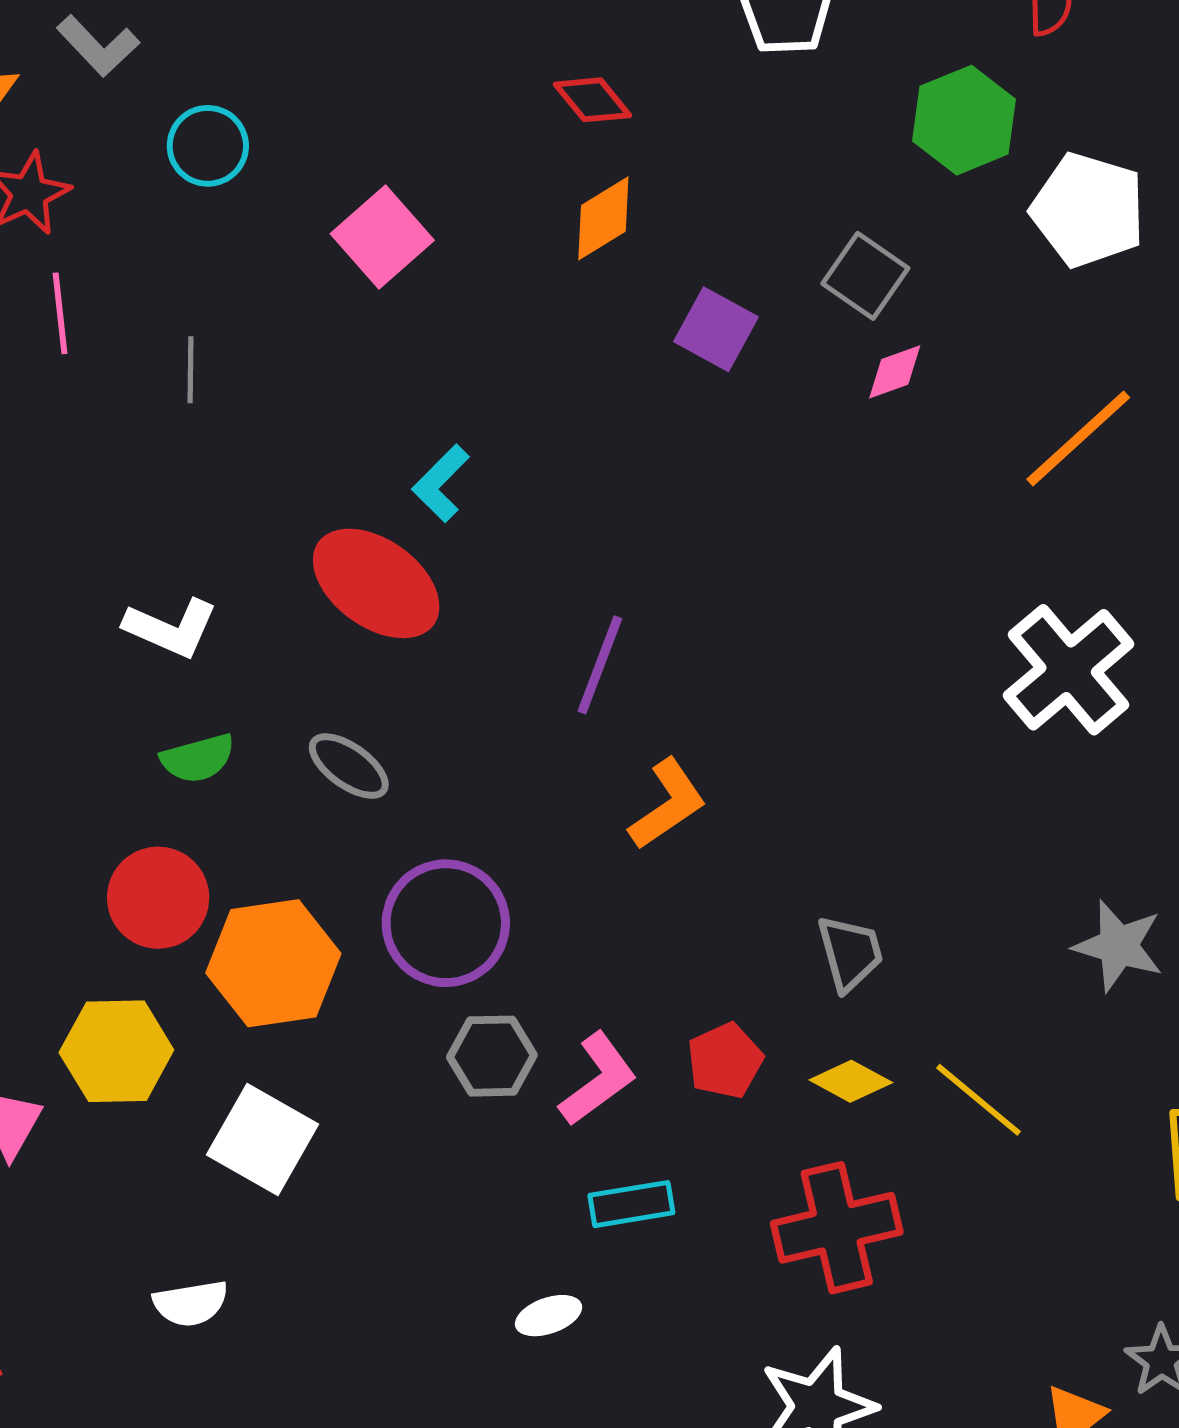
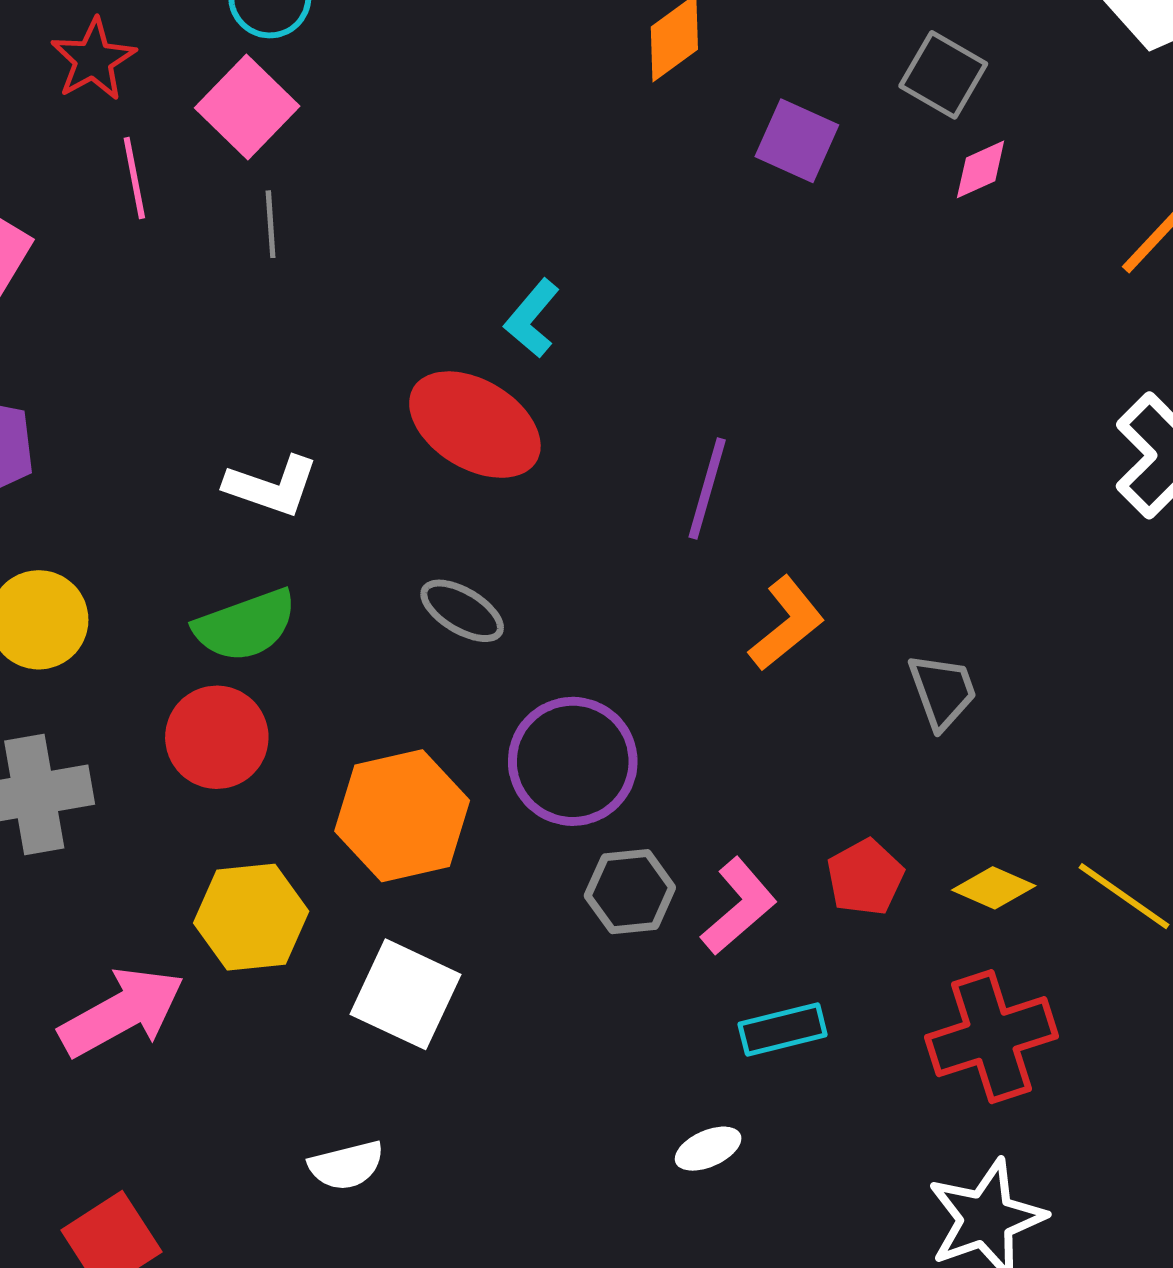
pink square: (382, 237) -> (247, 107), moved
green semicircle: (198, 758) -> (245, 625), moved, size x1.4
red circle: (158, 898) -> (217, 737), moved
gray trapezoid: (850, 953) -> (943, 691), moved

